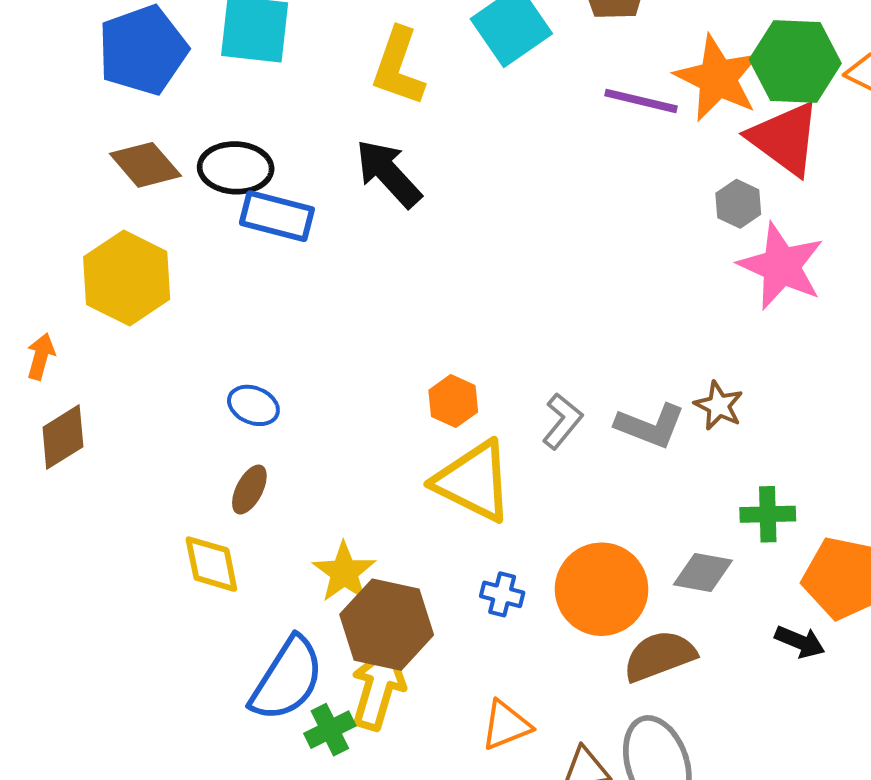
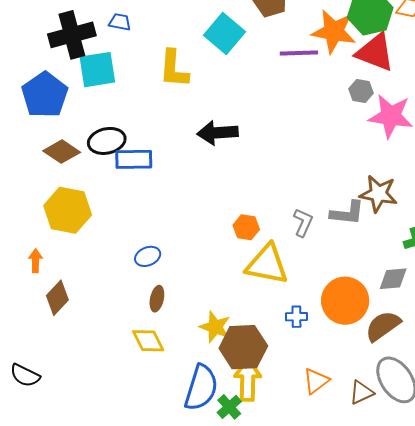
black arrow: (388, 173) -> (217, 133), moved, turned -36
blue ellipse: (253, 405) -> (148, 256), turned -30
brown star: (719, 406) -> (378, 194), size x1.5

